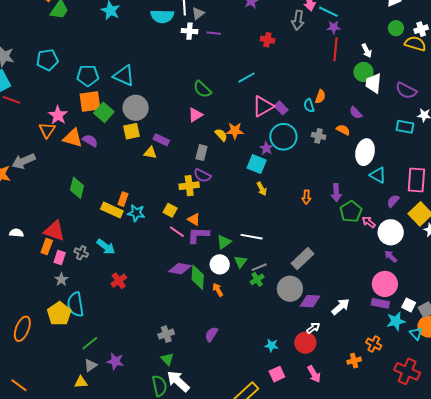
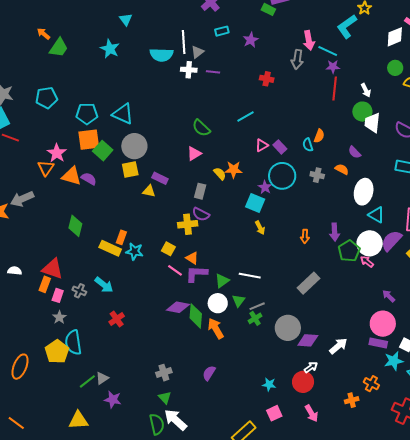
pink triangle: (263, 106) -> (262, 145), size x0.6
purple semicircle: (393, 201) -> (391, 241), size x1.6
white circle: (391, 232) -> (370, 243), moved
gray rectangle: (303, 259) -> (308, 283), moved
orange arrow: (218, 290) -> (216, 328), size x1.5
gray triangle: (91, 365) -> (102, 378), moved
yellow triangle: (81, 382) -> (78, 420), size x1.5

